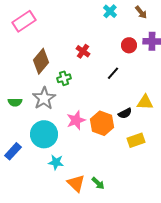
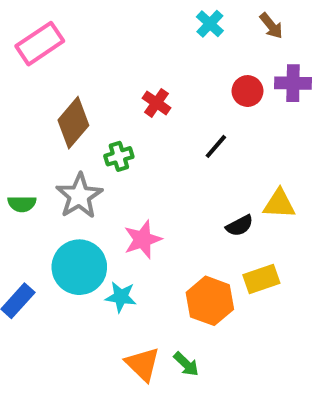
orange hexagon: (102, 123) -> (210, 301), moved
cyan star: (56, 162) -> (121, 297), moved

